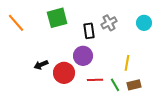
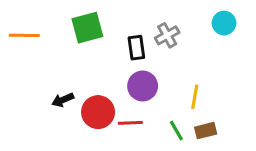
orange line: (16, 23) -> (24, 35), turned -48
cyan circle: (144, 23) -> (224, 23), moved
purple circle: (83, 56) -> (143, 86), moved
red line: (95, 80) -> (130, 123), moved

